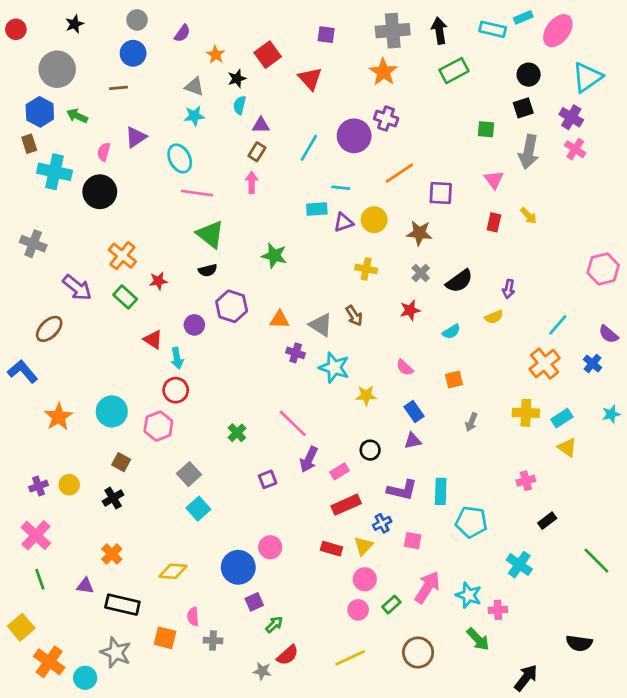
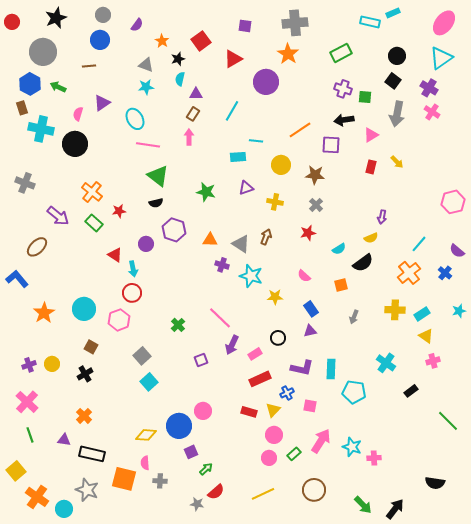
black star: (74, 24) -> (56, 18), size x1.5
black arrow: (439, 31) -> (344, 120), moved, turned -90
pink ellipse: (558, 31) -> (444, 23), moved
red triangle: (310, 79) -> (233, 59), turned 42
black square: (523, 108) -> (393, 81), turned -35
purple cross: (386, 119) -> (343, 89), moved
purple circle: (354, 136) -> (266, 82), moved
pink triangle: (494, 180) -> (371, 135), turned 35
purple triangle: (343, 222) -> (246, 188), moved
black semicircle: (459, 281) -> (363, 263), moved
brown arrow: (354, 316) -> (266, 237), turned -126
pink cross: (526, 481) -> (433, 361), moved
cyan cross: (519, 565) -> (386, 363), moved
yellow diamond: (173, 571) -> (146, 435), moved
orange square: (165, 638) -> (124, 479), size x1.4
green arrow: (478, 639) -> (363, 505), moved

